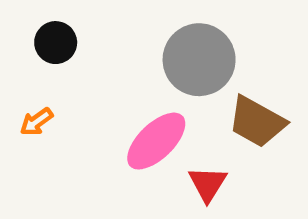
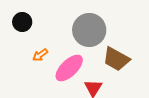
orange arrow: (36, 122) -> (40, 55), moved

